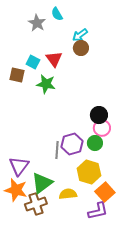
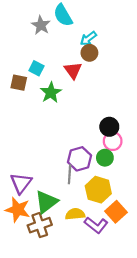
cyan semicircle: (57, 14) -> (63, 15), size x1.5
red triangle: (54, 59) -> (73, 70), moved
green star: (46, 84) -> (51, 93), turned 30
gray line: (57, 150) -> (70, 174), moved
purple L-shape: (98, 211) -> (96, 225), moved, turned 50

